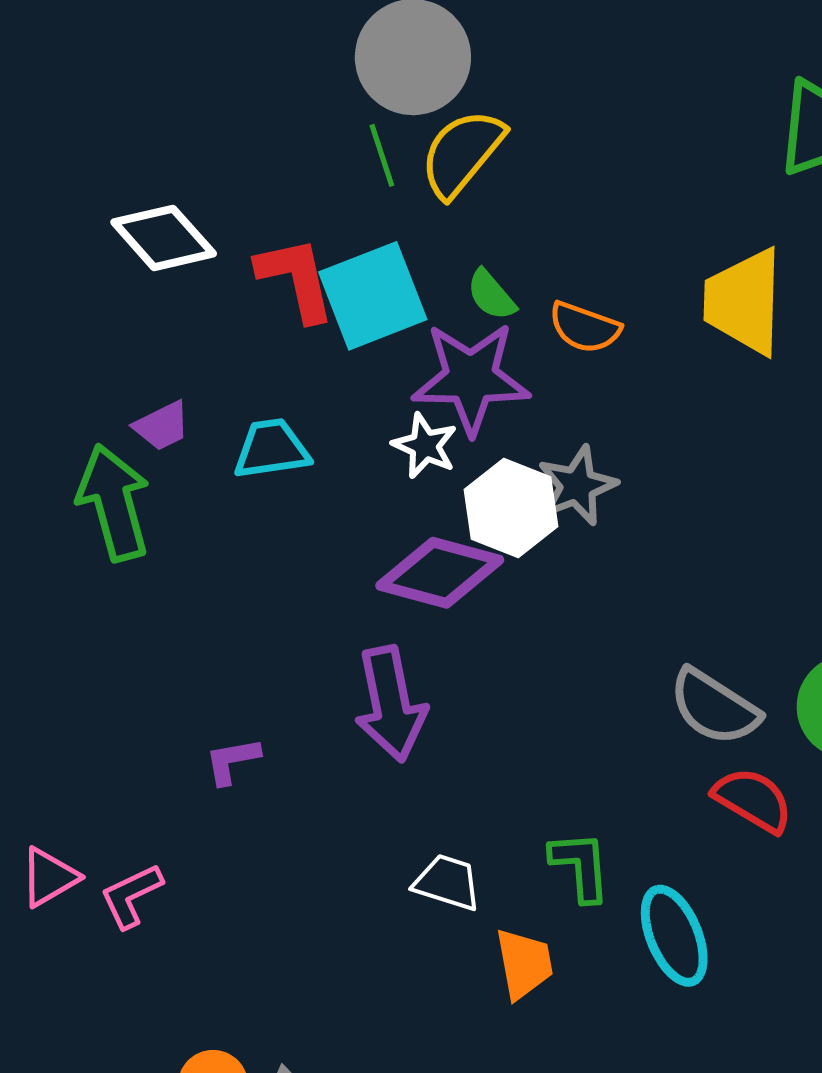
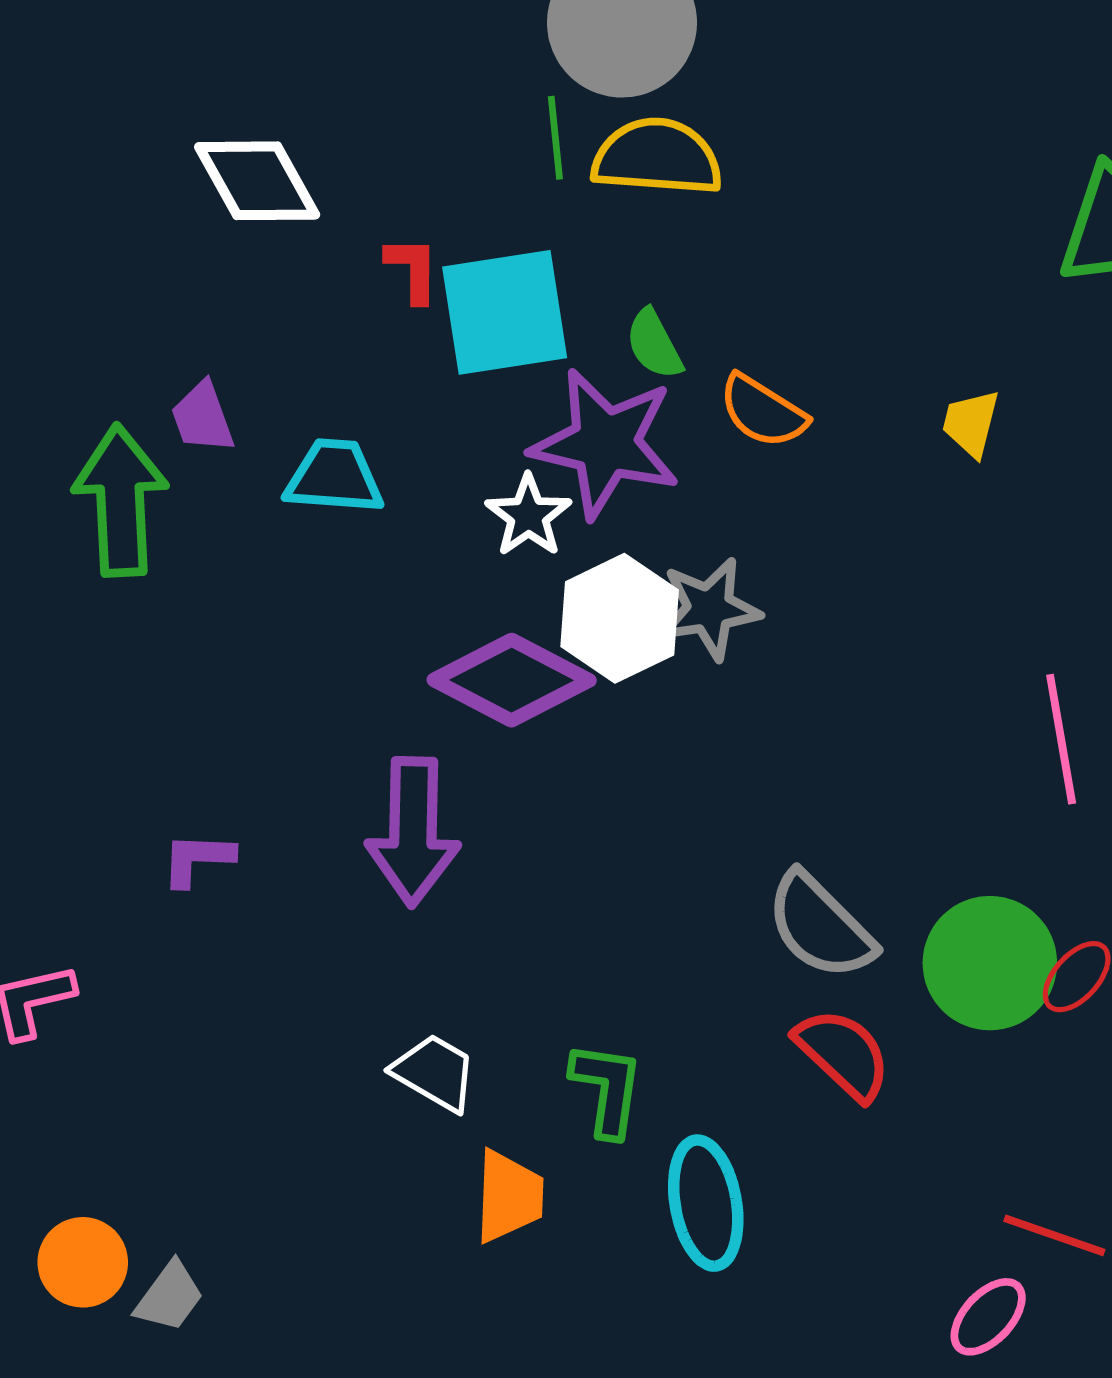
yellow semicircle: (462, 153) -> (657, 157), turned 42
red L-shape: (296, 279) -> (412, 269), size x0.6
yellow trapezoid: (744, 302) -> (971, 423), size x0.5
purple trapezoid: (162, 426) -> (203, 417), turned 84

